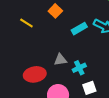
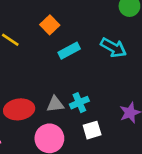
cyan rectangle: (79, 29) -> (69, 51), moved
gray triangle: (60, 60) -> (55, 104), moved

